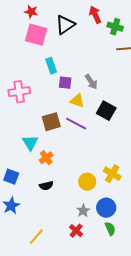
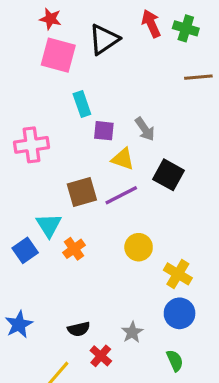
green cross: (115, 27) -> (186, 28), moved
purple line: (76, 124) -> (121, 195), turned -55
blue square: (11, 177) -> (25, 250), moved, turned 35
yellow circle: (87, 182) -> (139, 247), moved
black semicircle: (46, 186) -> (79, 329), moved
blue circle: (106, 208) -> (180, 313), moved
red cross: (76, 231) -> (101, 356), moved

